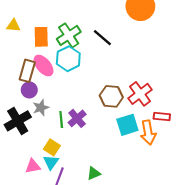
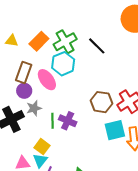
yellow triangle: (13, 25) -> (12, 41), moved
orange rectangle: (41, 37) -> (39, 41), turned 42
pink ellipse: (44, 65) -> (47, 80), moved
purple cross: (77, 118) -> (68, 121), turned -30

